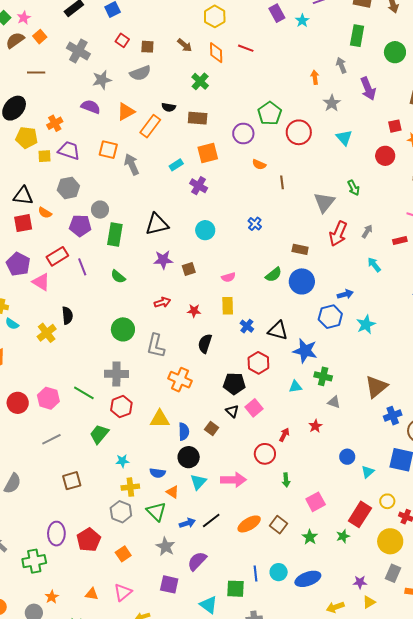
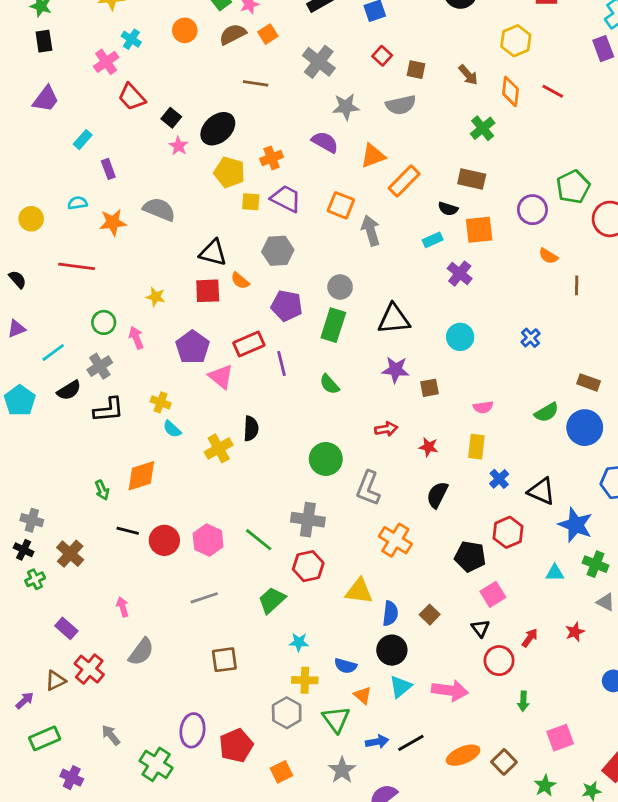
black semicircle: (169, 107) -> (448, 209), moved
gray circle: (100, 210) -> (340, 287), moved
black triangle: (232, 411) -> (480, 628), moved
green cross: (34, 561) -> (156, 764), turned 35

